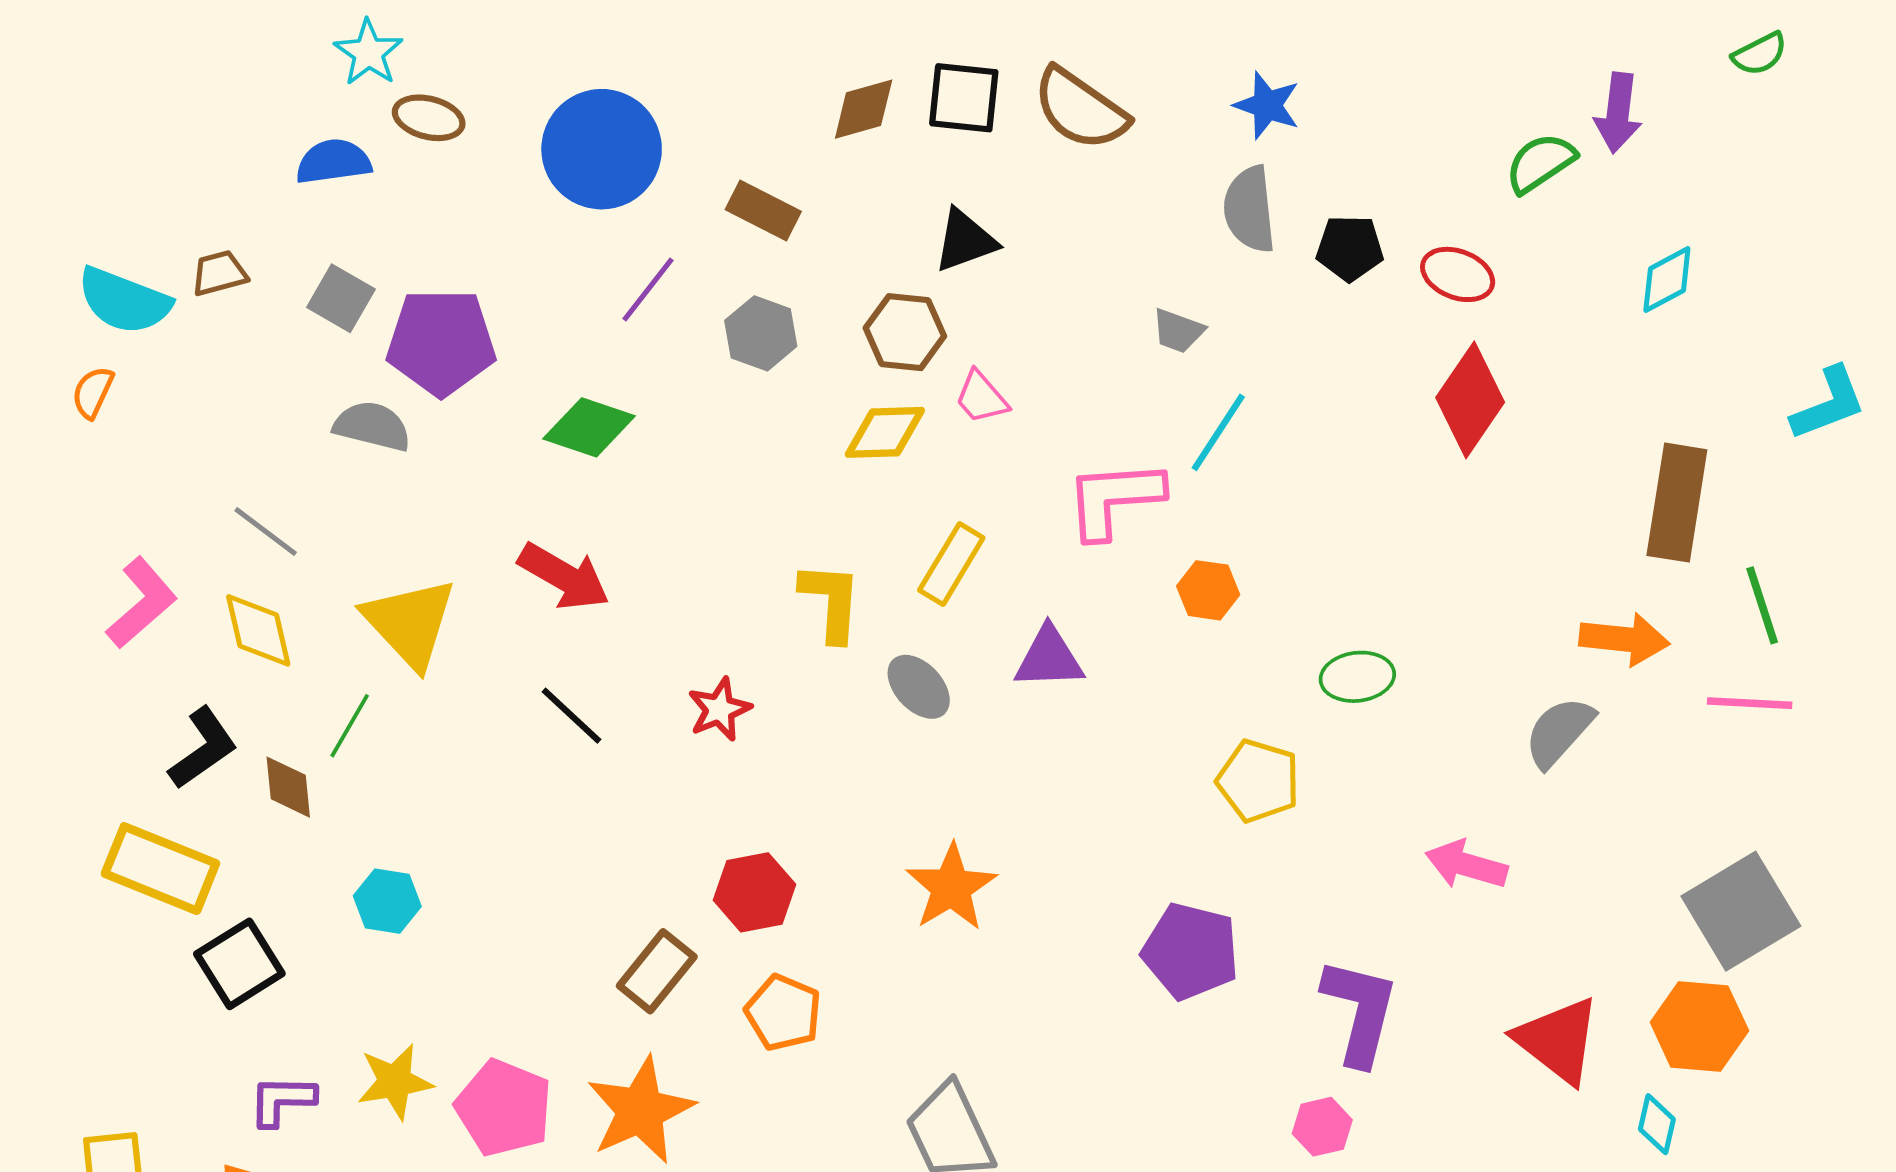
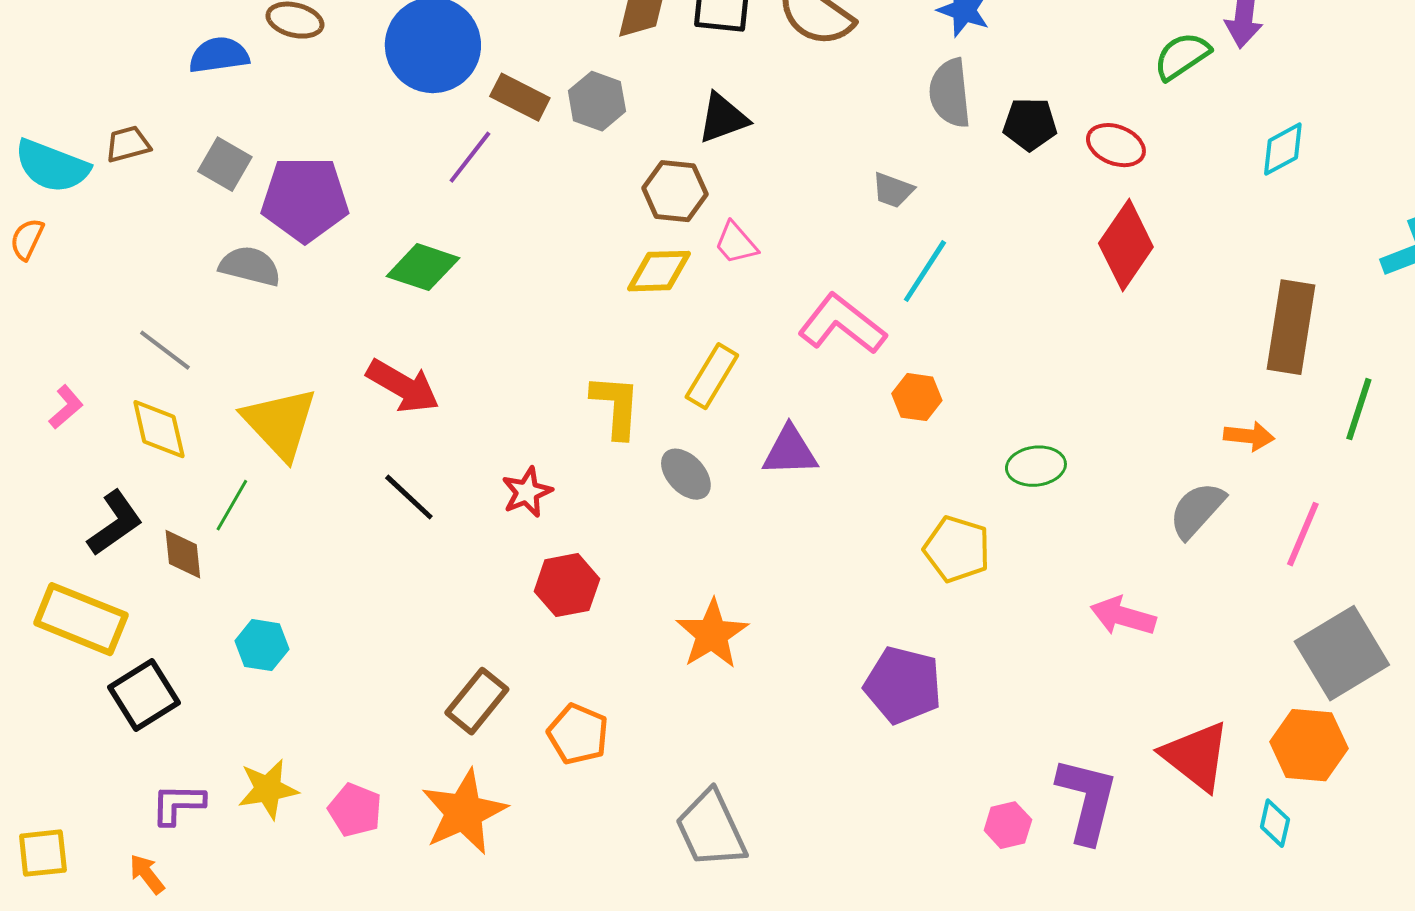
brown rectangle: (763, 211) -> (520, 97), moved
gray hexagon: (761, 333) -> (597, 101), moved
pink L-shape: (1114, 499) -> (842, 324), turned 42
pink L-shape: (142, 603) -> (66, 407), size x0.6
green line: (1762, 605) -> (1359, 409), turned 36
orange arrow: (1624, 639) -> (1249, 436), size x0.7
pink line: (1750, 703) -> (1303, 534), moved, turned -70
red hexagon: (754, 892) -> (567, 585), moved
purple L-shape: (1360, 1011) -> (1087, 800), moved
pink pentagon: (504, 1108) -> (355, 810), size x0.7

